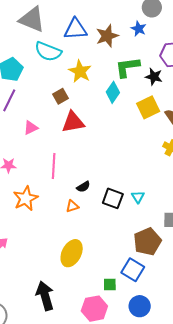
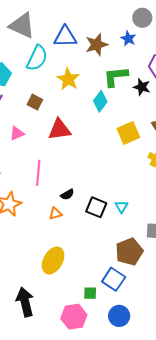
cyan semicircle: (48, 52) -> (37, 58), turned -88
brown square: (61, 96) -> (35, 102), moved, turned -35
yellow square: (148, 107) -> (128, 133), moved

